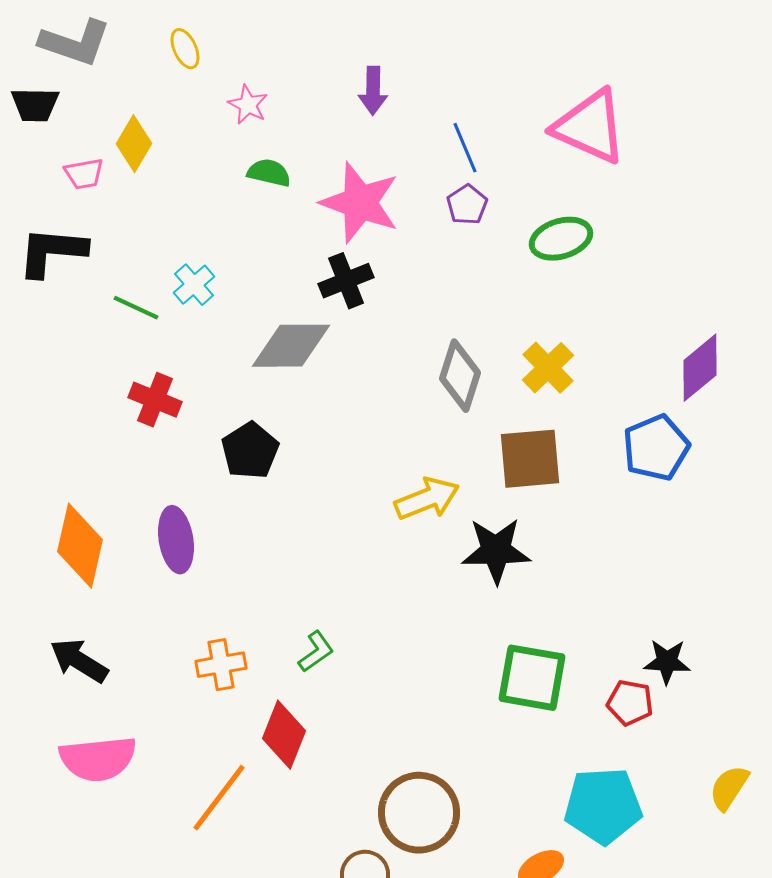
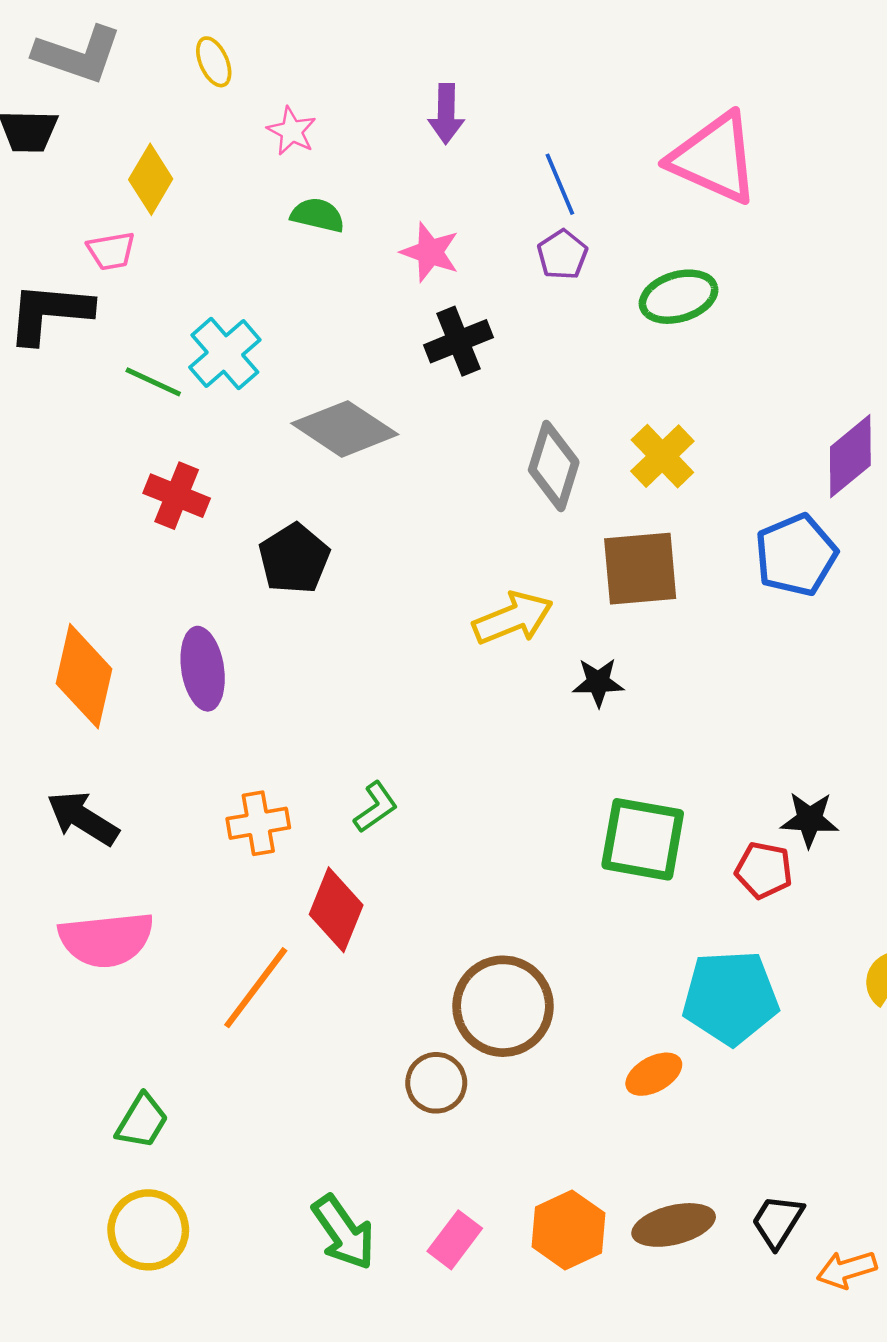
pink trapezoid: (84, 174) -> (111, 251), moved
pink star: (360, 203) -> (430, 252), size x0.6
black cross: (346, 281) -> (458, 341), moved
cyan cross: (194, 285) -> (225, 354), size x1.4
gray diamond: (291, 346) -> (345, 429), turned 34
black star: (496, 551) -> (598, 682), size x0.6

